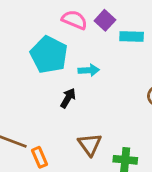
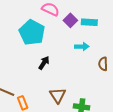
purple square: (105, 20) -> (70, 20), moved
cyan arrow: (89, 70) -> (82, 47), moved

